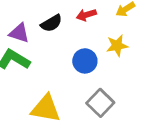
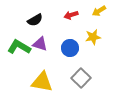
black semicircle: (51, 23) -> (35, 20), moved
purple triangle: (19, 33) -> (40, 44), moved

